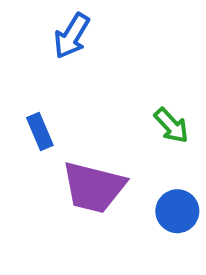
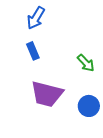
blue rectangle: (40, 132) -> (33, 51), moved

